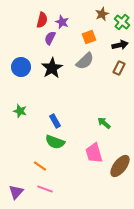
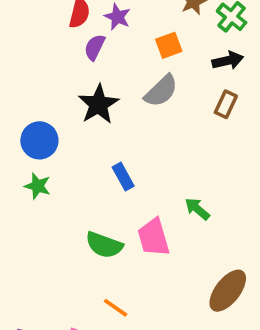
blue circle: (21, 67) -> (39, 140), moved
blue rectangle: (55, 121) -> (123, 177), moved
pink trapezoid: (94, 153) -> (154, 237), moved
orange line: (40, 166) -> (116, 308), moved

